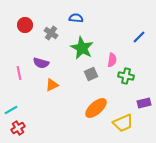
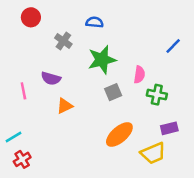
red circle: (25, 25) -> (31, 17), moved
green star: (82, 48) -> (102, 60), turned 30
purple rectangle: (144, 103) -> (169, 128), moved

